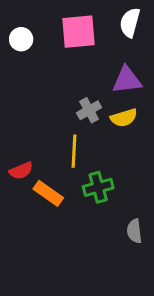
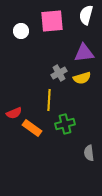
white circle: (21, 39) -> (21, 31), moved

